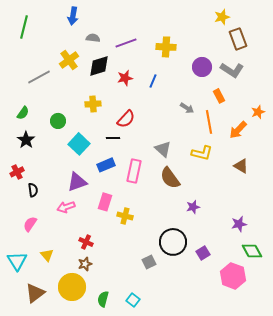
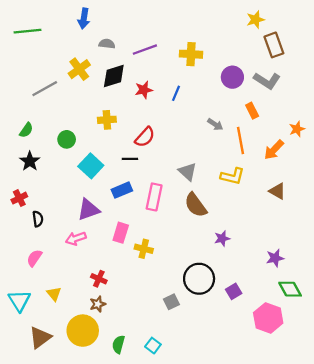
green line: (24, 27) -> (27, 31), turned 70

